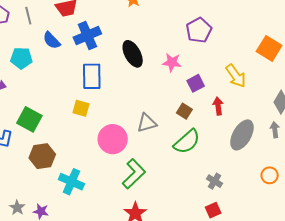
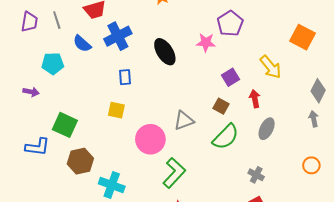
pink star: (172, 62) -> (206, 43), moved
blue rectangle: (92, 76) -> (125, 77), size x0.6
gray ellipse: (242, 135) -> (267, 129), moved, size x0.7

